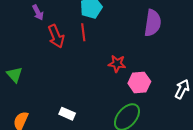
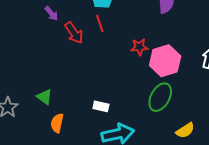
green triangle: (15, 75) -> (44, 97), moved
pink hexagon: (139, 82) -> (165, 61), size x1.4

